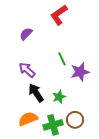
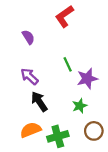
purple semicircle: (26, 34) -> (28, 37), turned 104
green star: (59, 97) -> (80, 106), moved
brown circle: (75, 120) -> (94, 131), moved

